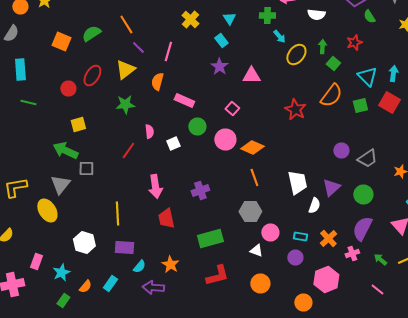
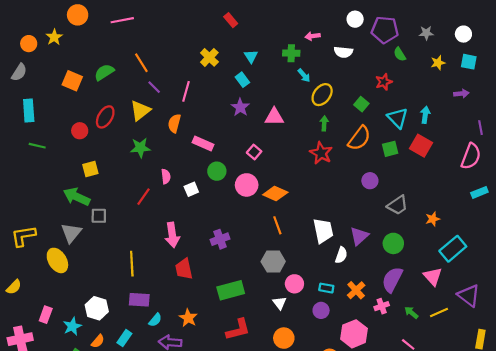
green arrow: (322, 46) -> (324, 123), moved
purple circle: (341, 150) -> (370, 181), moved
white hexagon: (84, 242) -> (97, 308), moved
white triangle: (256, 250) -> (280, 303), turned 32

